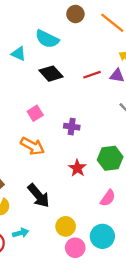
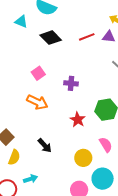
black arrow: (39, 196) -> (45, 145), size x0.7
pink semicircle: (108, 198) -> (106, 145), turned -63
yellow circle: (66, 226) -> (83, 158), moved

